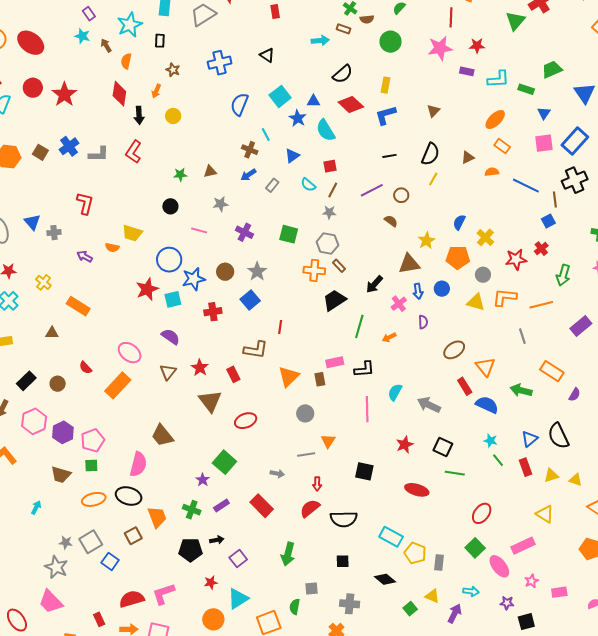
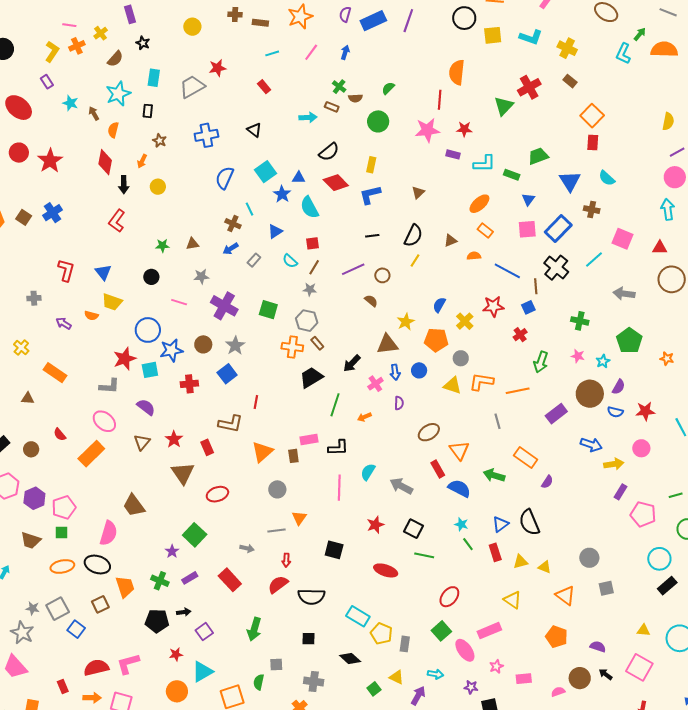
red rectangle: (275, 12) -> (264, 87), turned -32
purple rectangle: (89, 14) -> (47, 82), moved
gray L-shape: (99, 154) -> (109, 386), moved
black cross: (575, 180) -> (556, 268), turned -30
blue triangle: (32, 222) -> (103, 272), moved
purple cross: (244, 232) -> (224, 306), size x1.5
red star: (516, 259) -> (493, 306), moved

